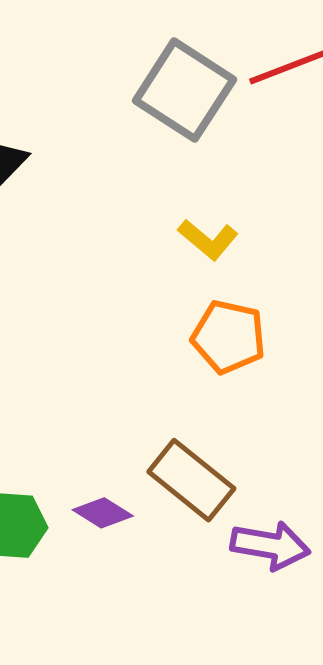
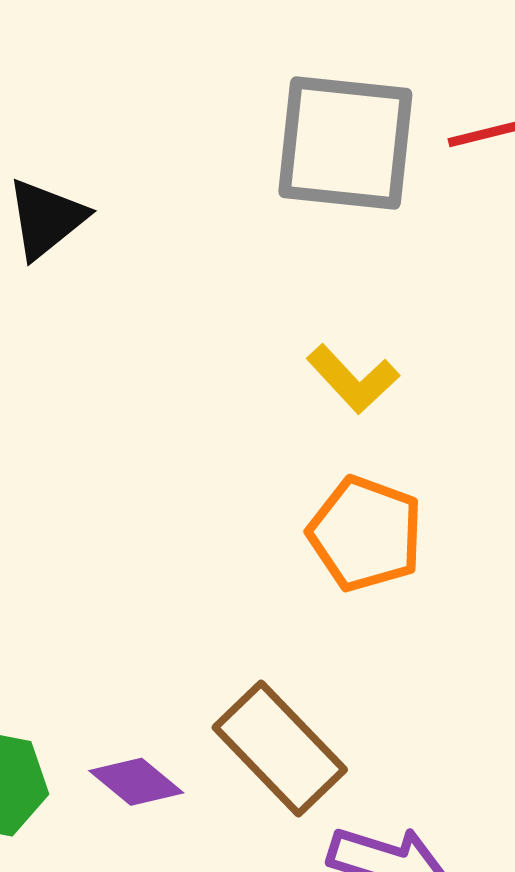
gray square: (184, 90) -> (345, 143), turned -34

